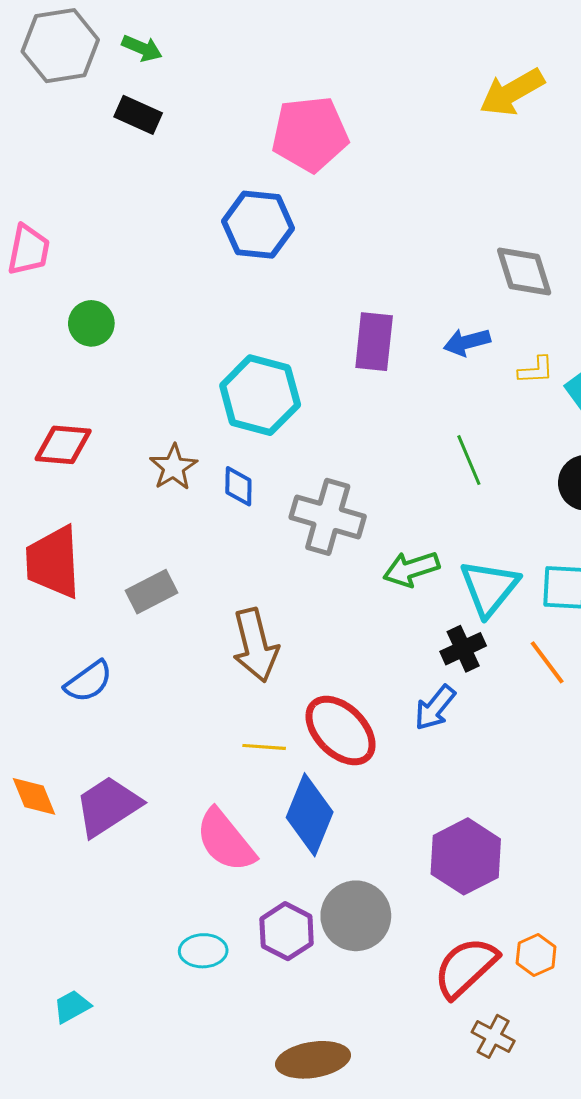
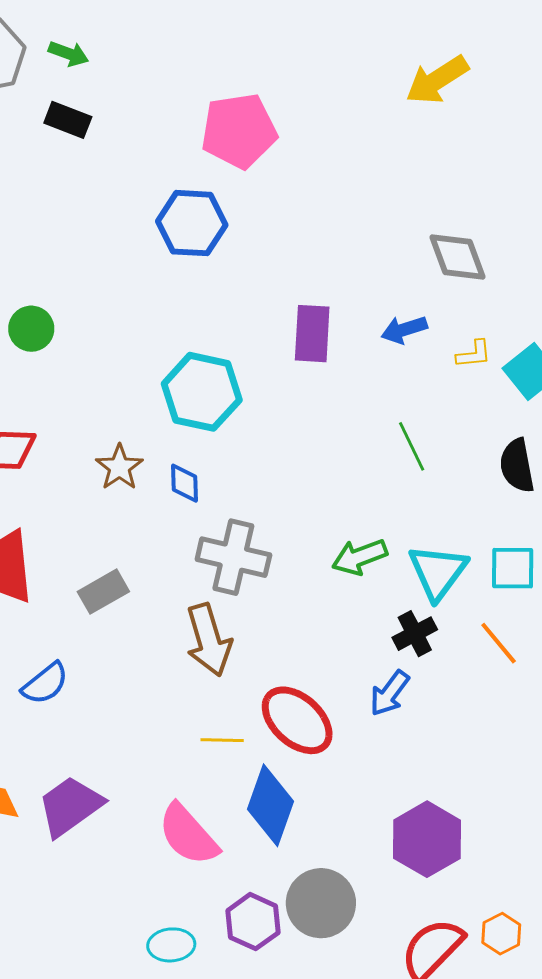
gray cross: (328, 517) -> (233, 557), moved

